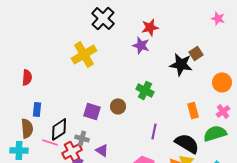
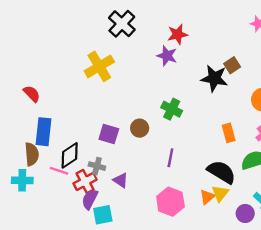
red semicircle: (27, 77) -> (32, 94), turned -49
blue rectangle: (37, 109) -> (44, 132), size x1.6
purple line: (154, 131) -> (170, 158), moved

